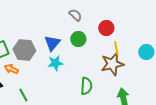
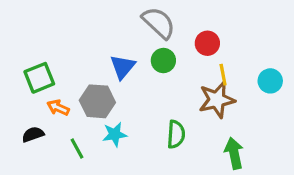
gray semicircle: (75, 15) -> (159, 23), size x1.6
gray hexagon: (24, 50) -> (97, 101), moved
cyan star: (55, 63) -> (115, 134), moved

